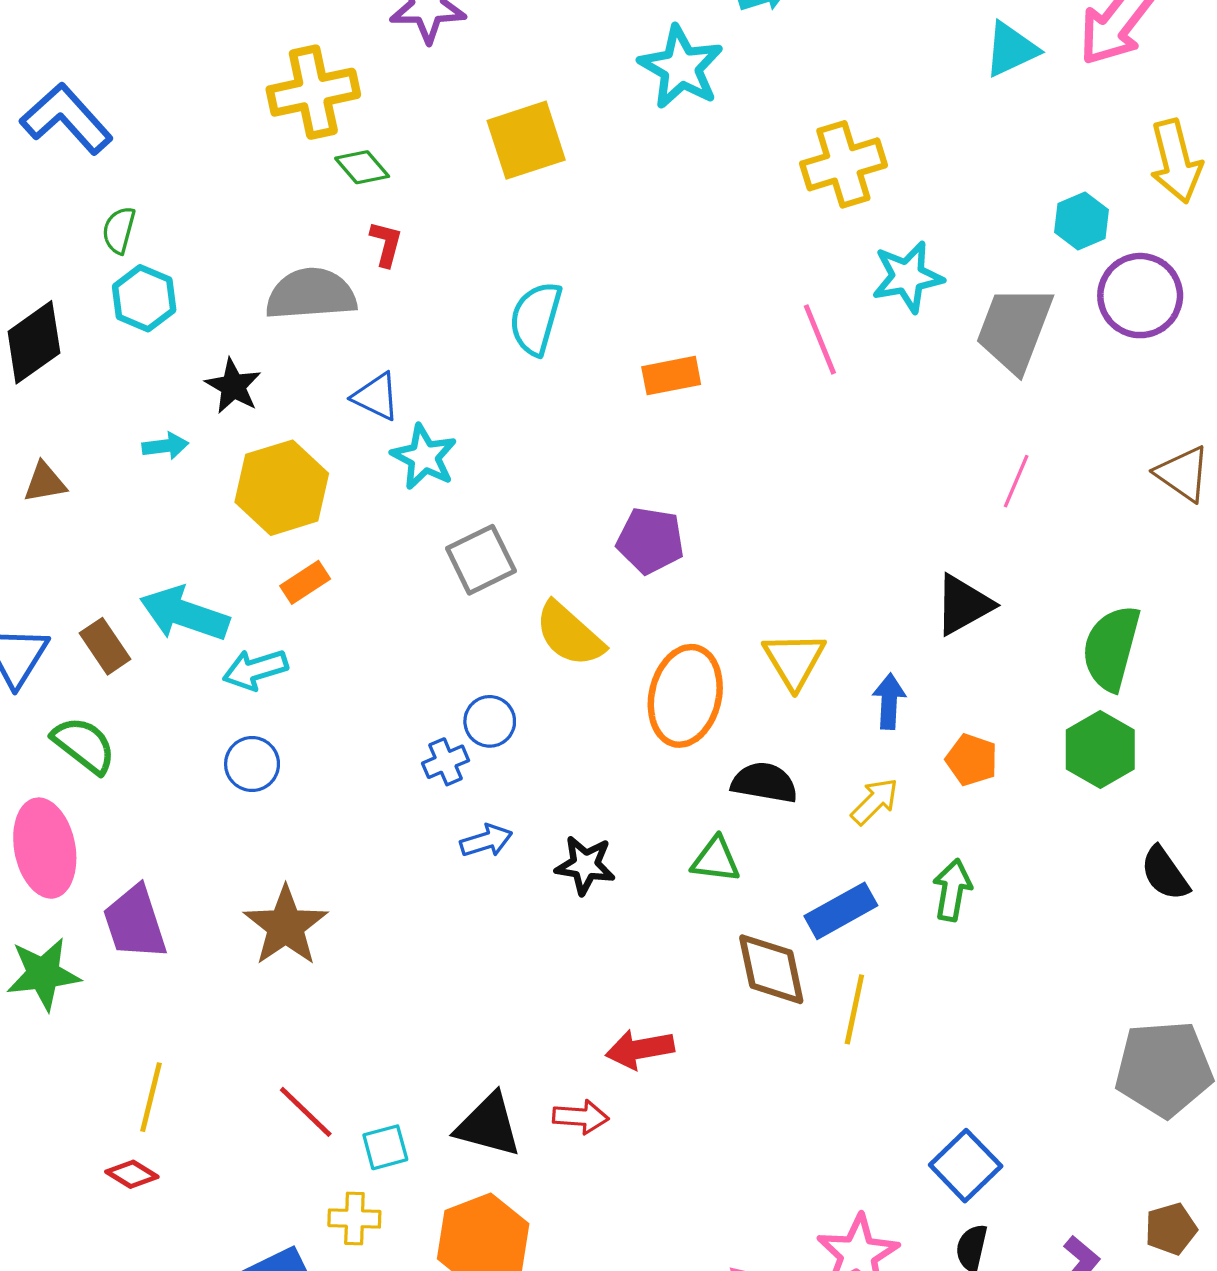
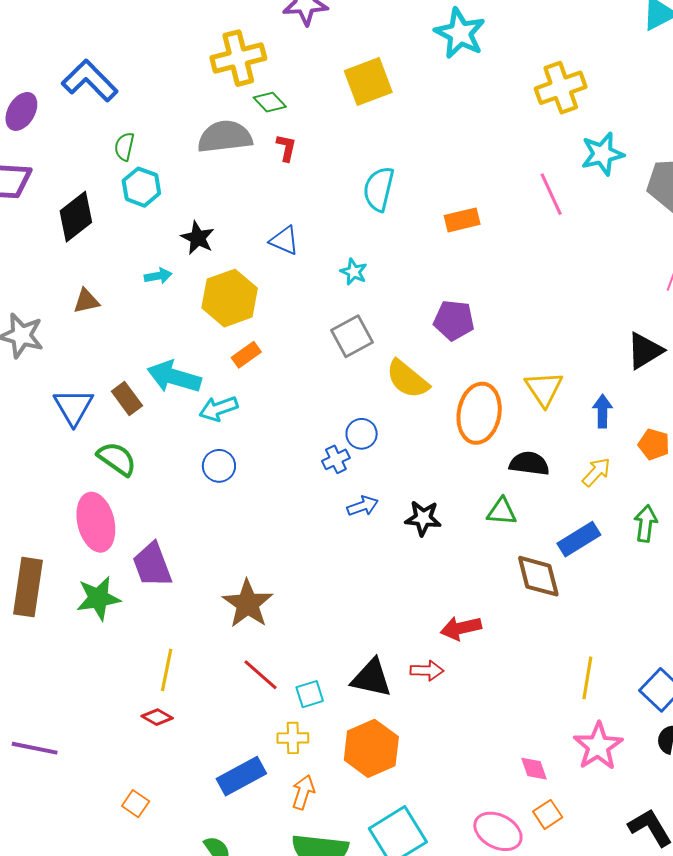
gray semicircle: (311, 294) -> (225, 137), moved
cyan star: (424, 457) -> (354, 272), moved, size x0.7
brown star: (286, 926) -> (248, 604), moved
yellow line: (854, 1009) -> (587, 678), moved

